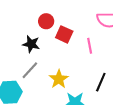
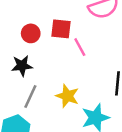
red square: (64, 34) -> (61, 29), moved
pink line: (90, 46) -> (80, 47), moved

